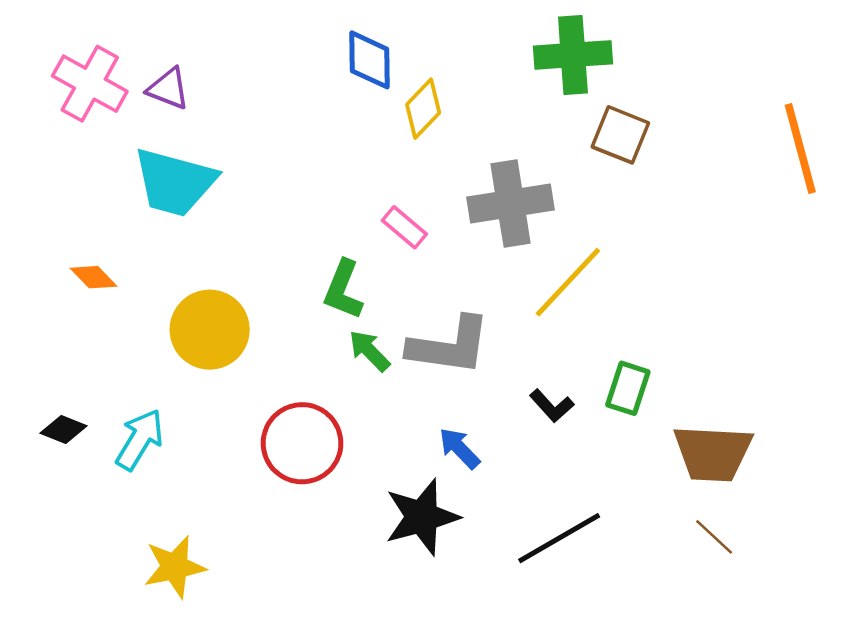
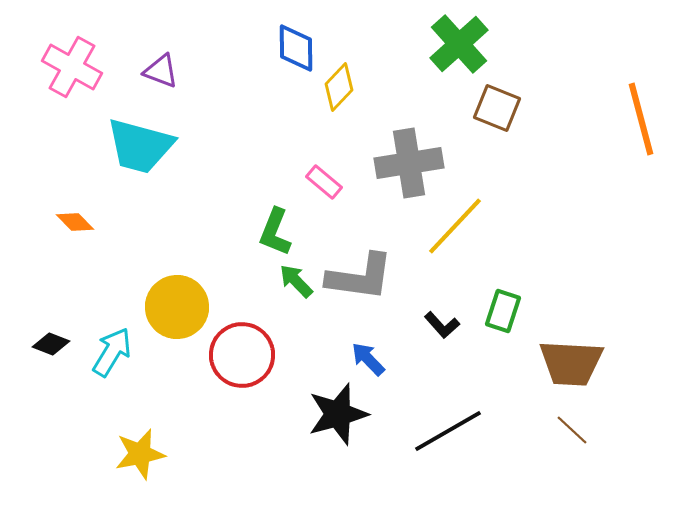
green cross: (573, 55) -> (459, 44), turned -38
purple triangle: (168, 89) -> (161, 71), moved
yellow circle: (210, 330) -> (177, 307), moved

